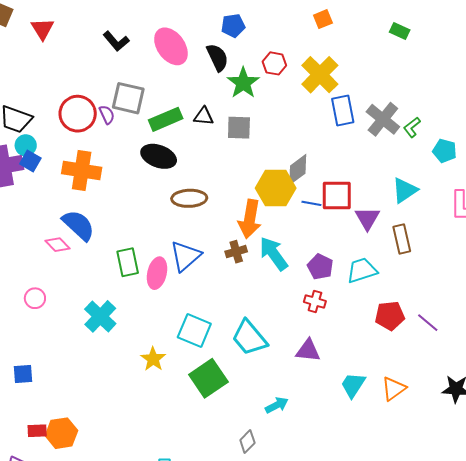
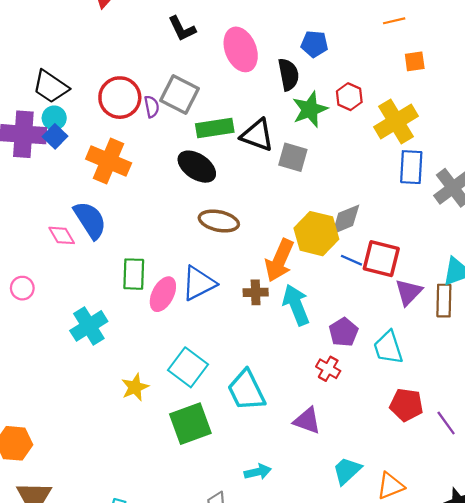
black triangle: (204, 116) -> (257, 135), size x1.5
brown rectangle: (402, 239) -> (444, 301), moved
cyan trapezoid: (362, 270) -> (388, 348), turned -104

